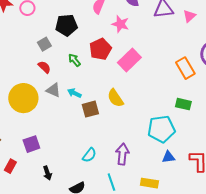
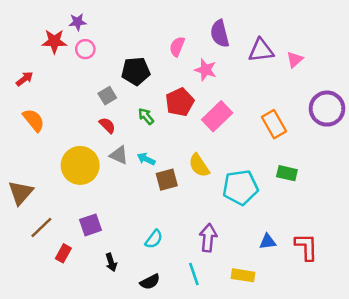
orange rectangle: (185, 68) -> (274, 124), moved
cyan pentagon: (161, 129) -> (240, 187), moved
cyan semicircle: (89, 155) -> (154, 239), moved

